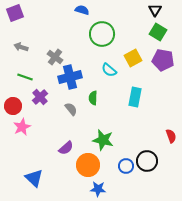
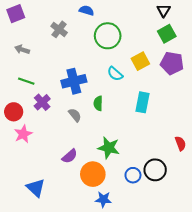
green square: (158, 32) -> (167, 34), turned 30
gray cross: (55, 57) -> (59, 29), moved

